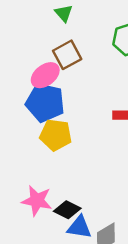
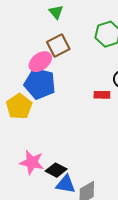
yellow pentagon: (56, 135) -> (19, 106), moved, turned 30

